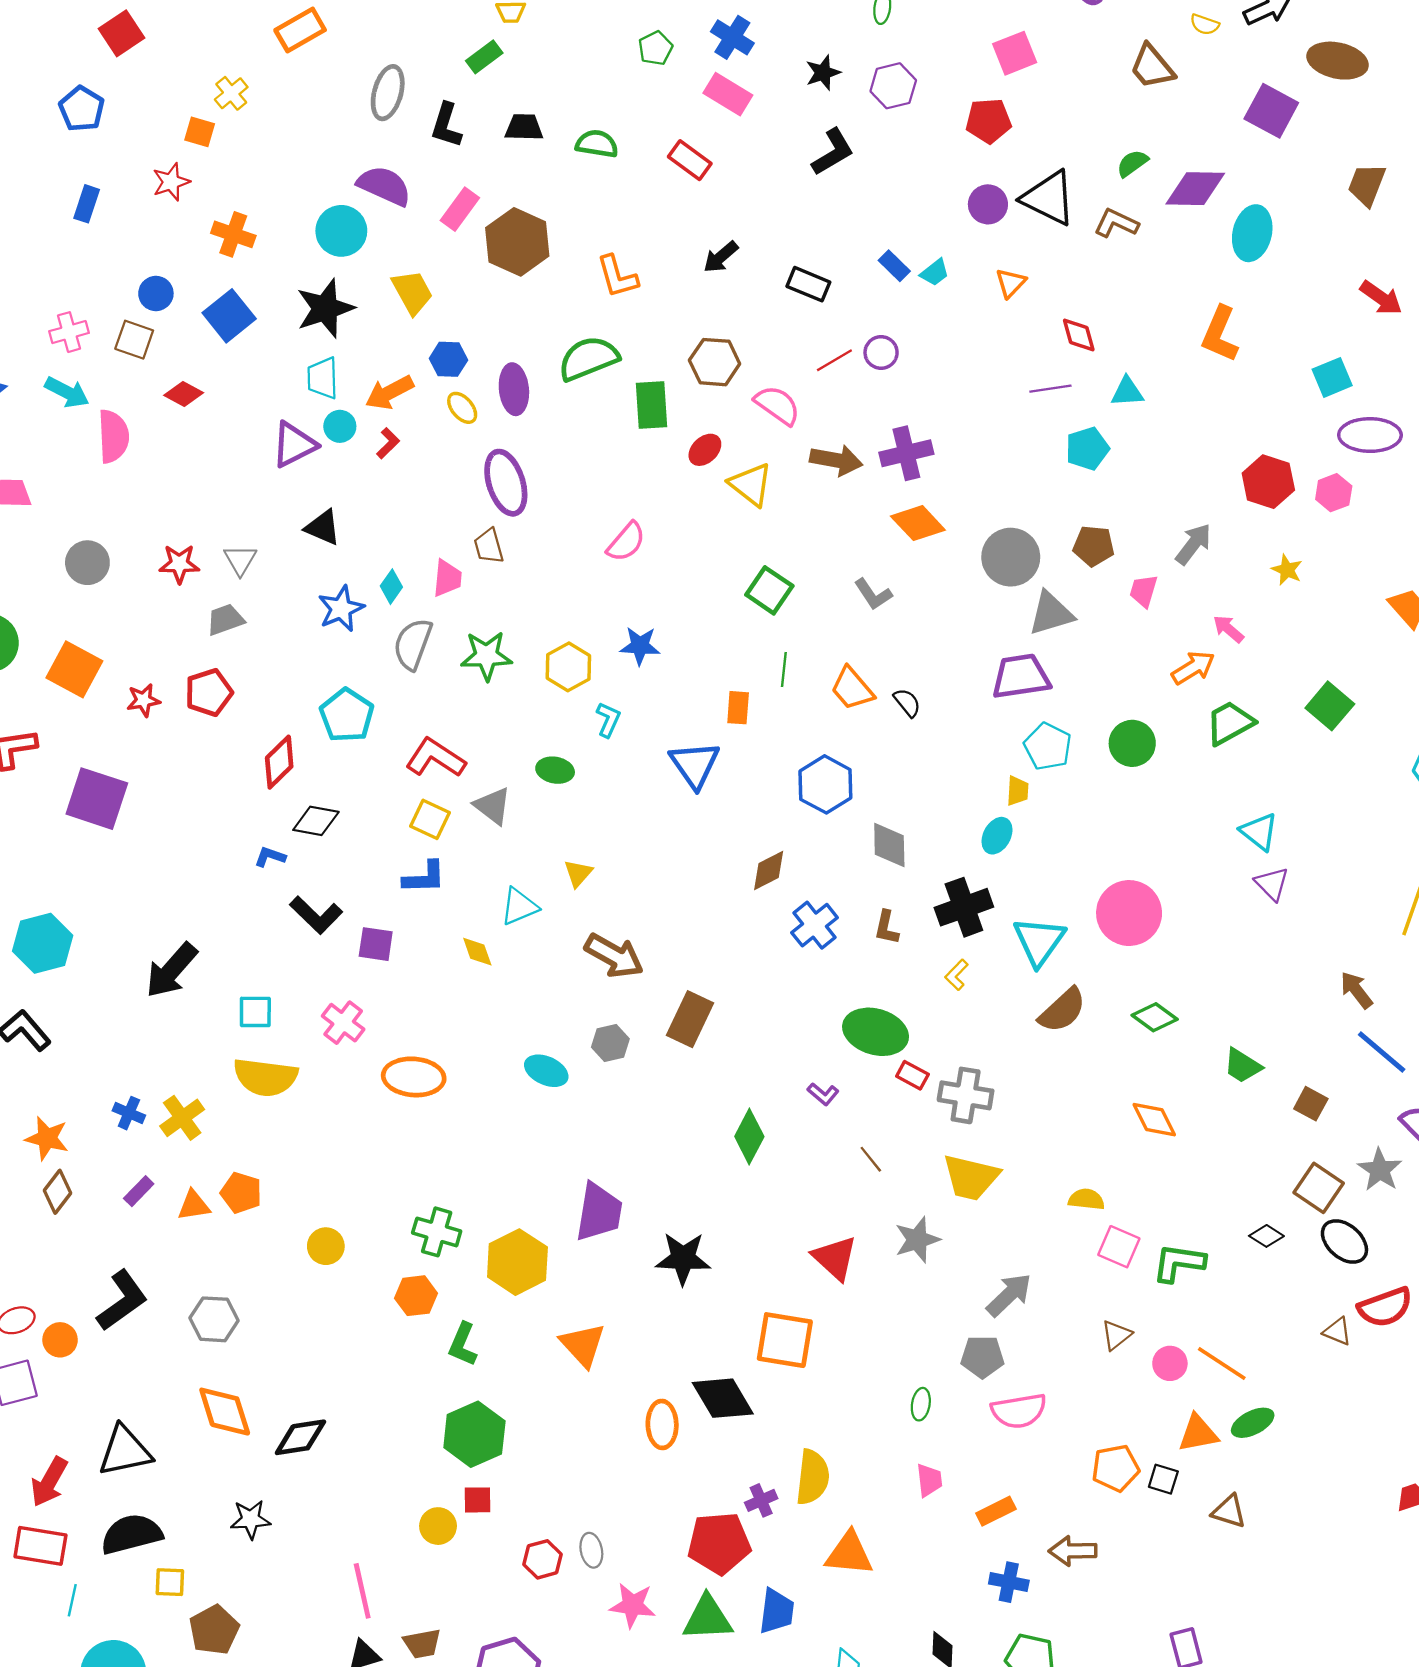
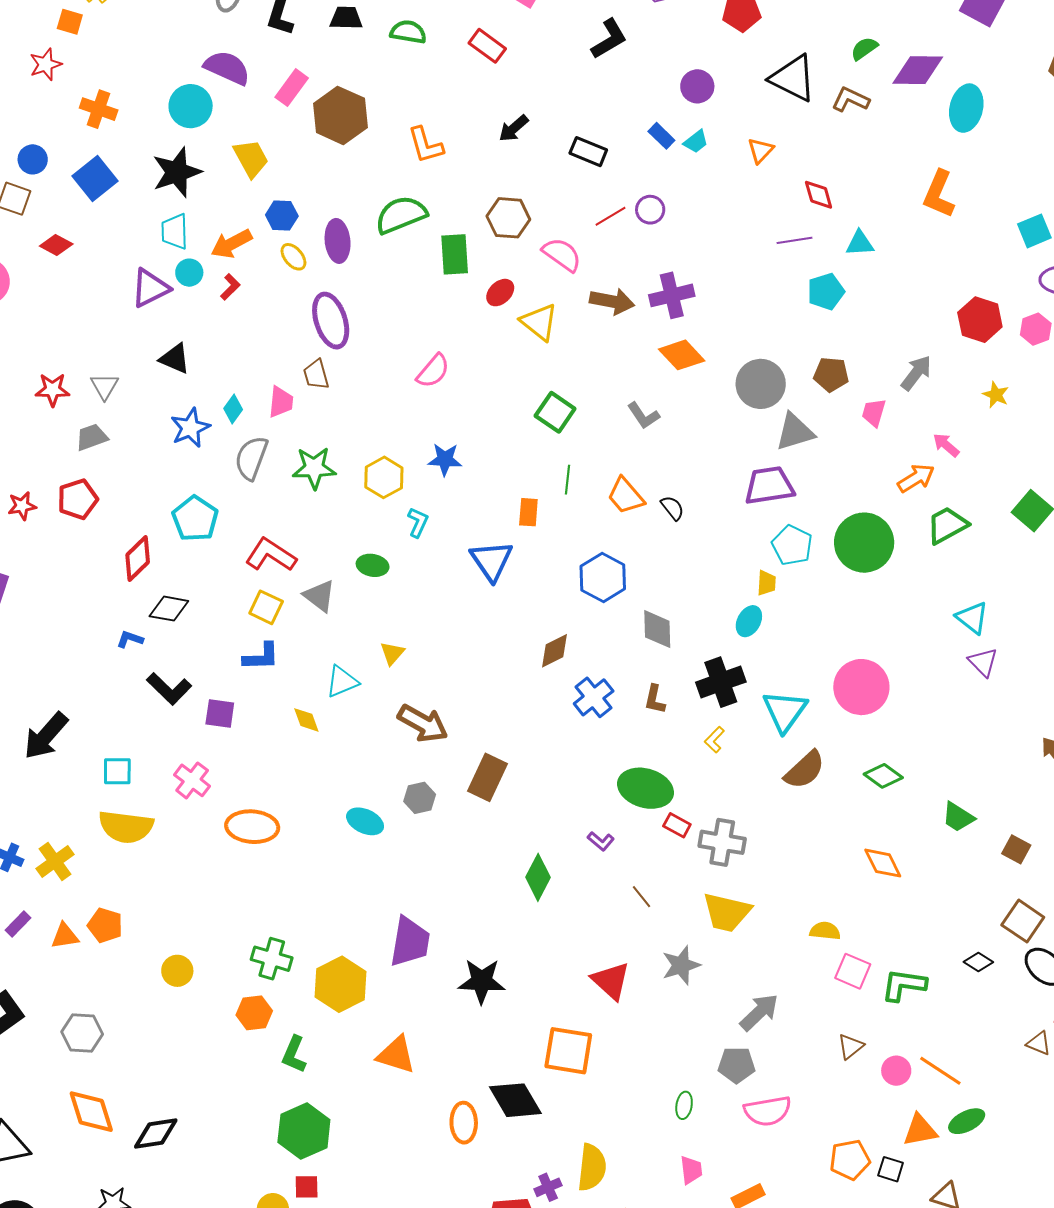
purple circle: (988, 204) -> (697, 86), moved
green circle: (1132, 743) -> (864, 543), size x1.5
orange triangle: (583, 1345) -> (396, 1055), turned -30

